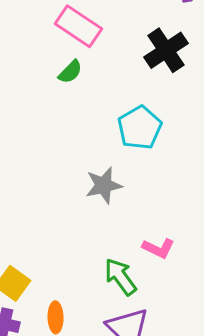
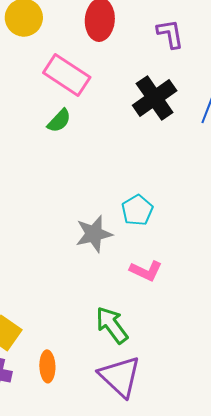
cyan pentagon: (140, 128) -> (137, 210), moved, size x0.7
pink L-shape: (158, 248) -> (146, 271), moved

